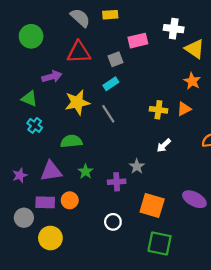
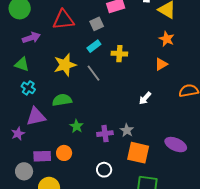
purple arrow: (52, 77) -> (31, 38), moved
yellow cross: (158, 110) -> (119, 54), moved
gray star: (137, 166) -> (127, 130), moved
purple triangle: (51, 171) -> (36, 117), moved

